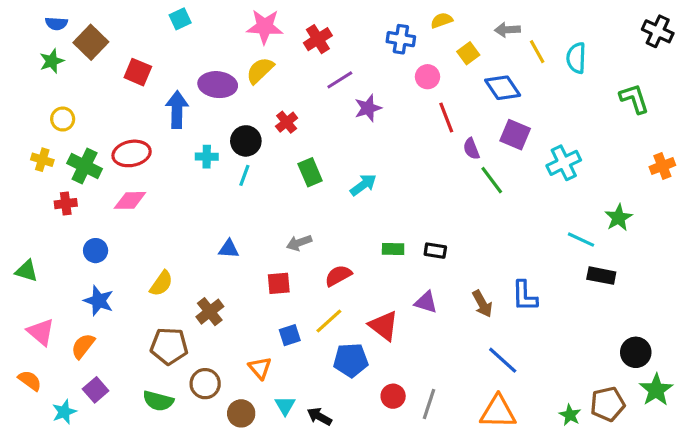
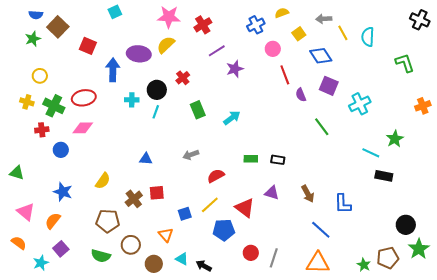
blue cross: (401, 39) -> (256, 25), turned -36
green line: (492, 180) -> (322, 127), moved
blue circle: (96, 251) -> (61, 150), moved
red square: (279, 283) -> (157, 193), moved
blue L-shape: (525, 296) -> (343, 204), moved
cyan triangle: (285, 406) -> (182, 259), turned -32

